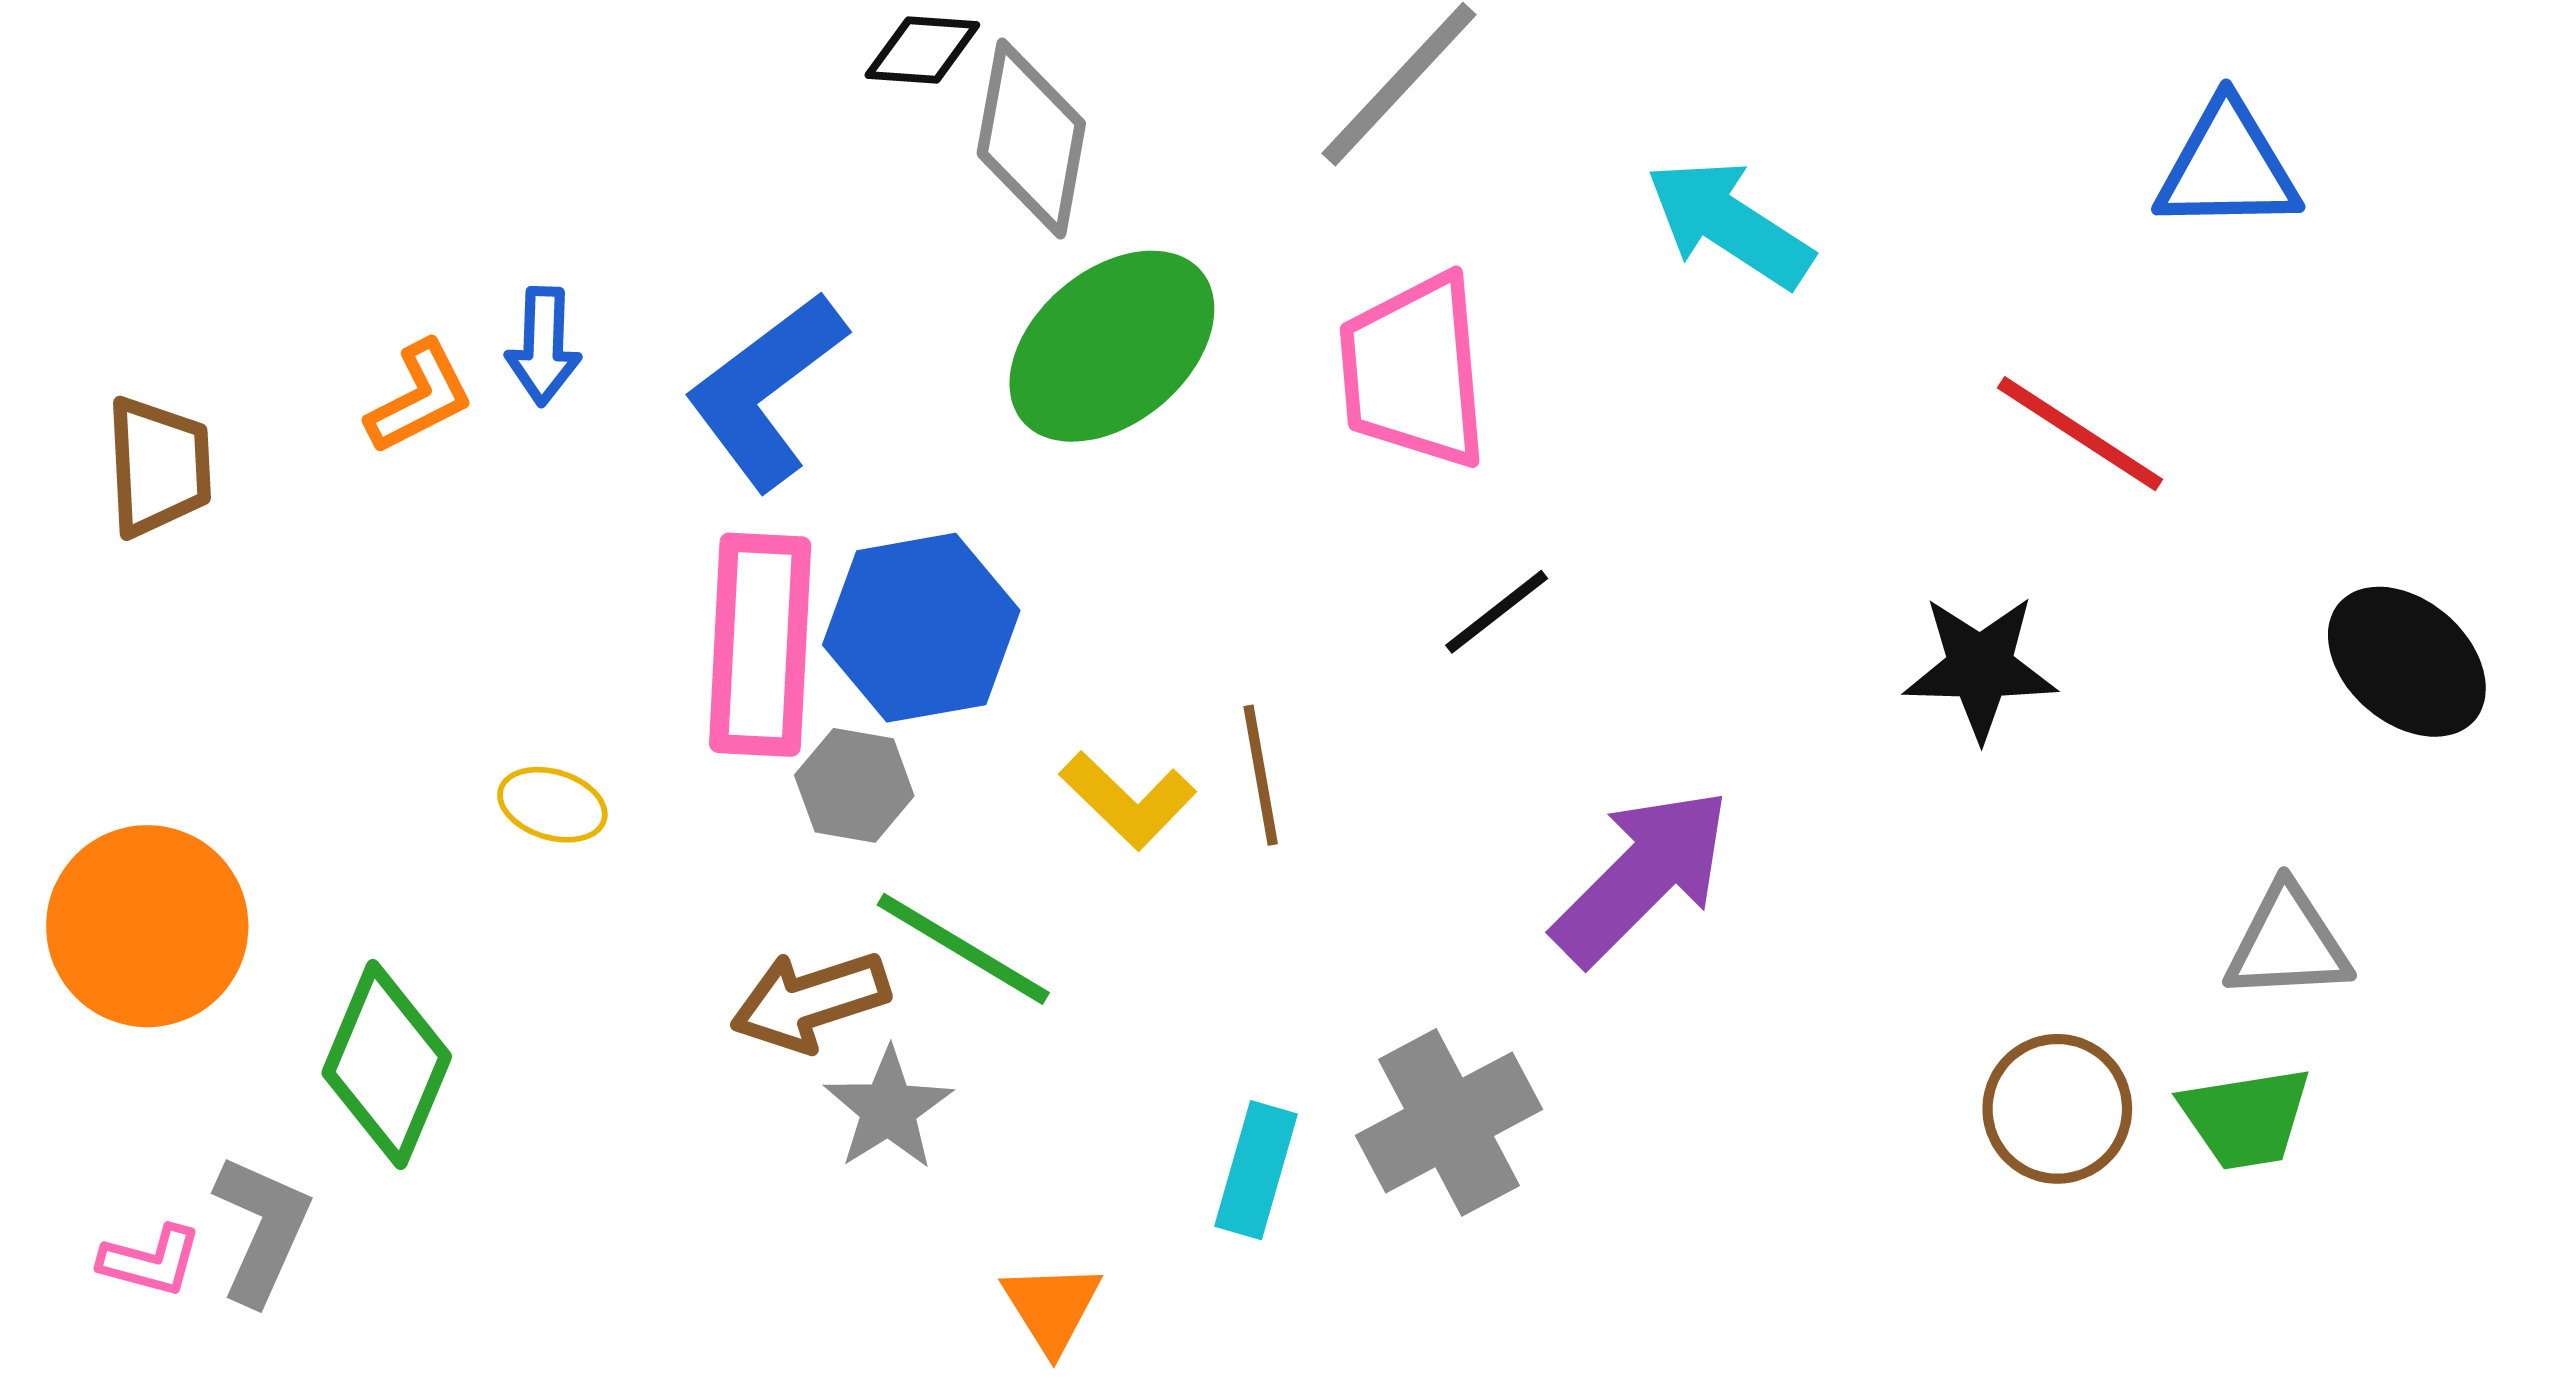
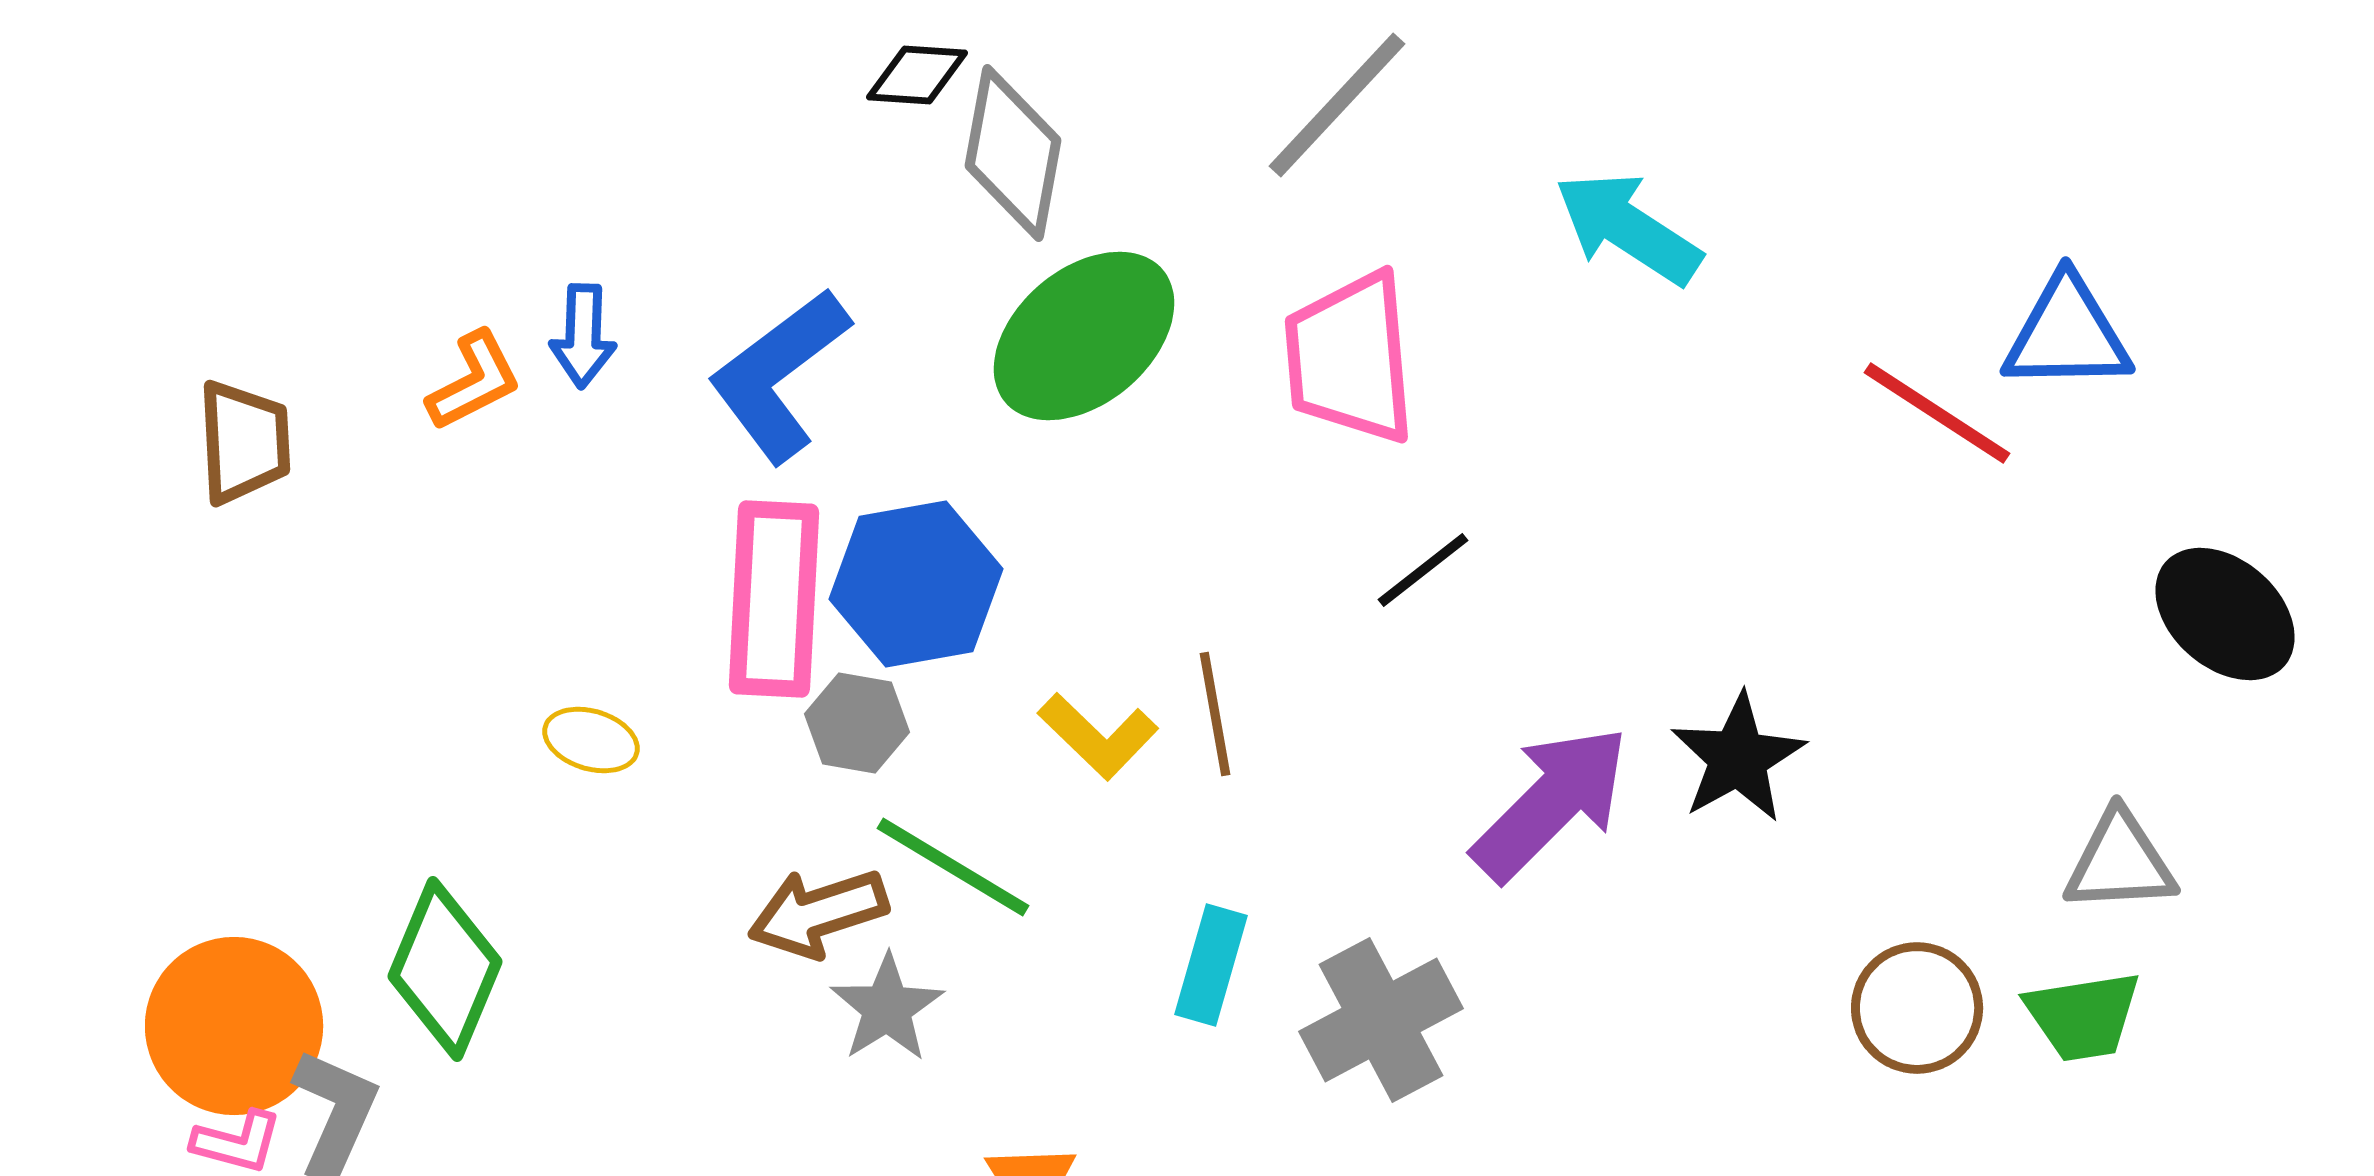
blue triangle: (2228, 167) -> (2067, 334), moved
black star: (1980, 667) -> (1738, 758), moved, turned -30
orange circle: (147, 926) -> (234, 1026), moved
cyan rectangle: (1256, 1170) -> (1211, 965), moved

